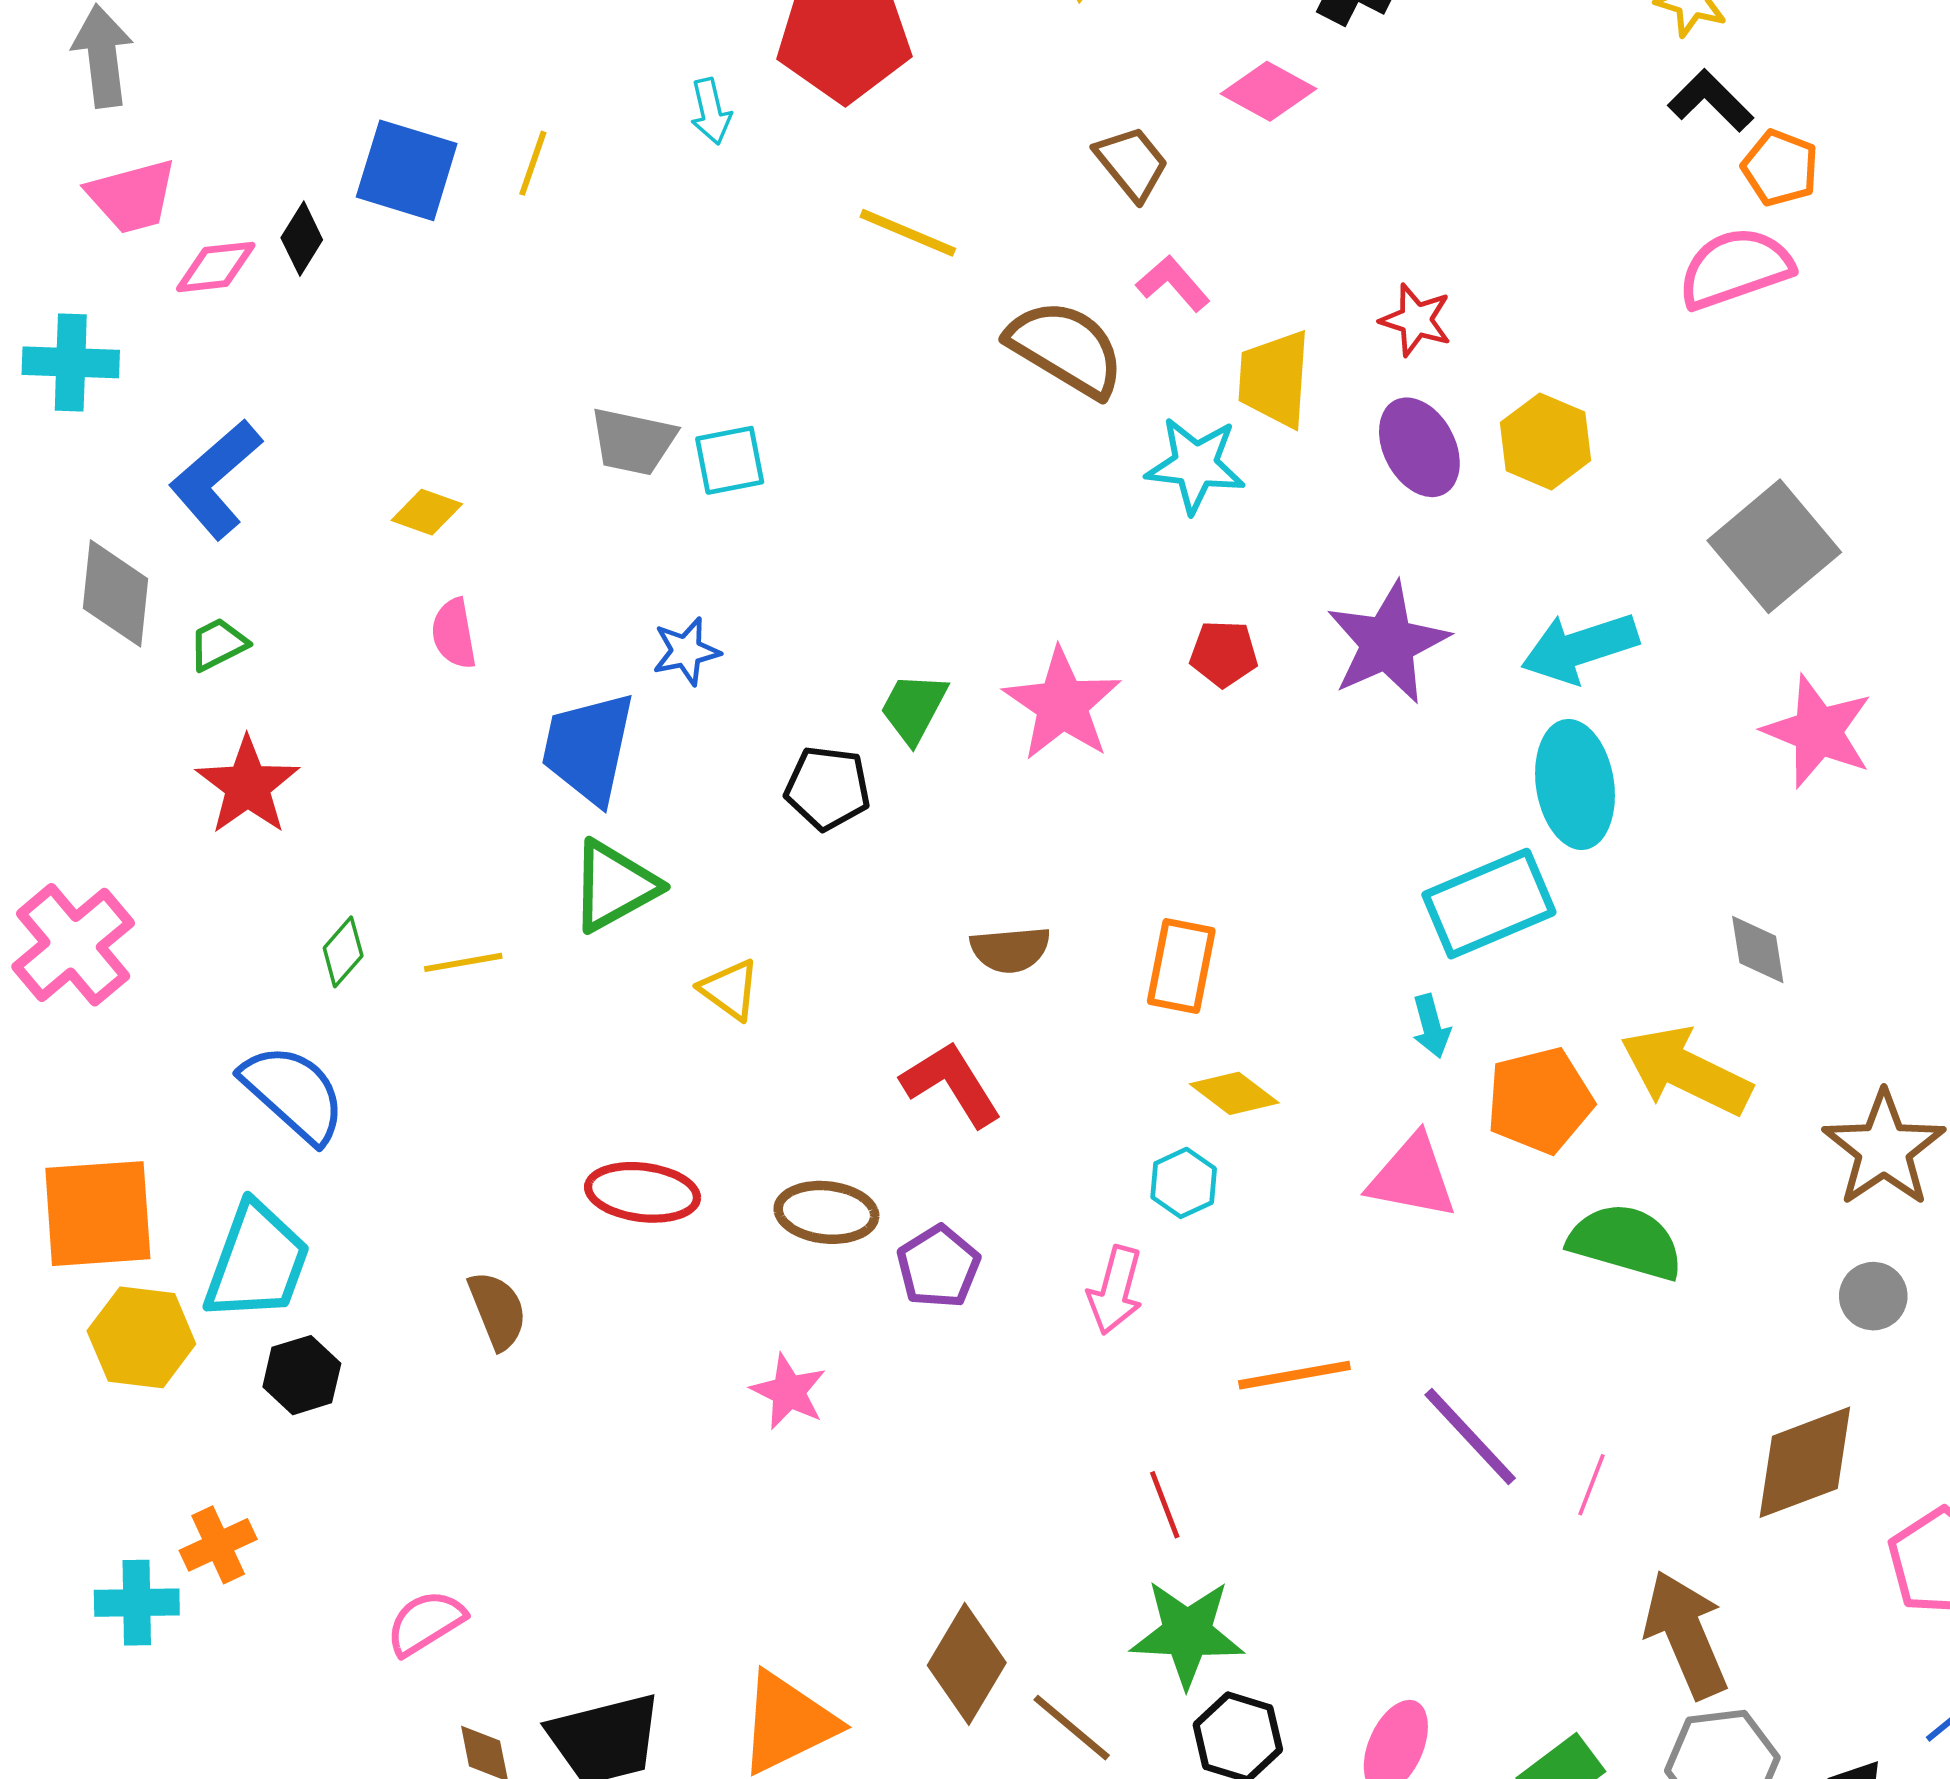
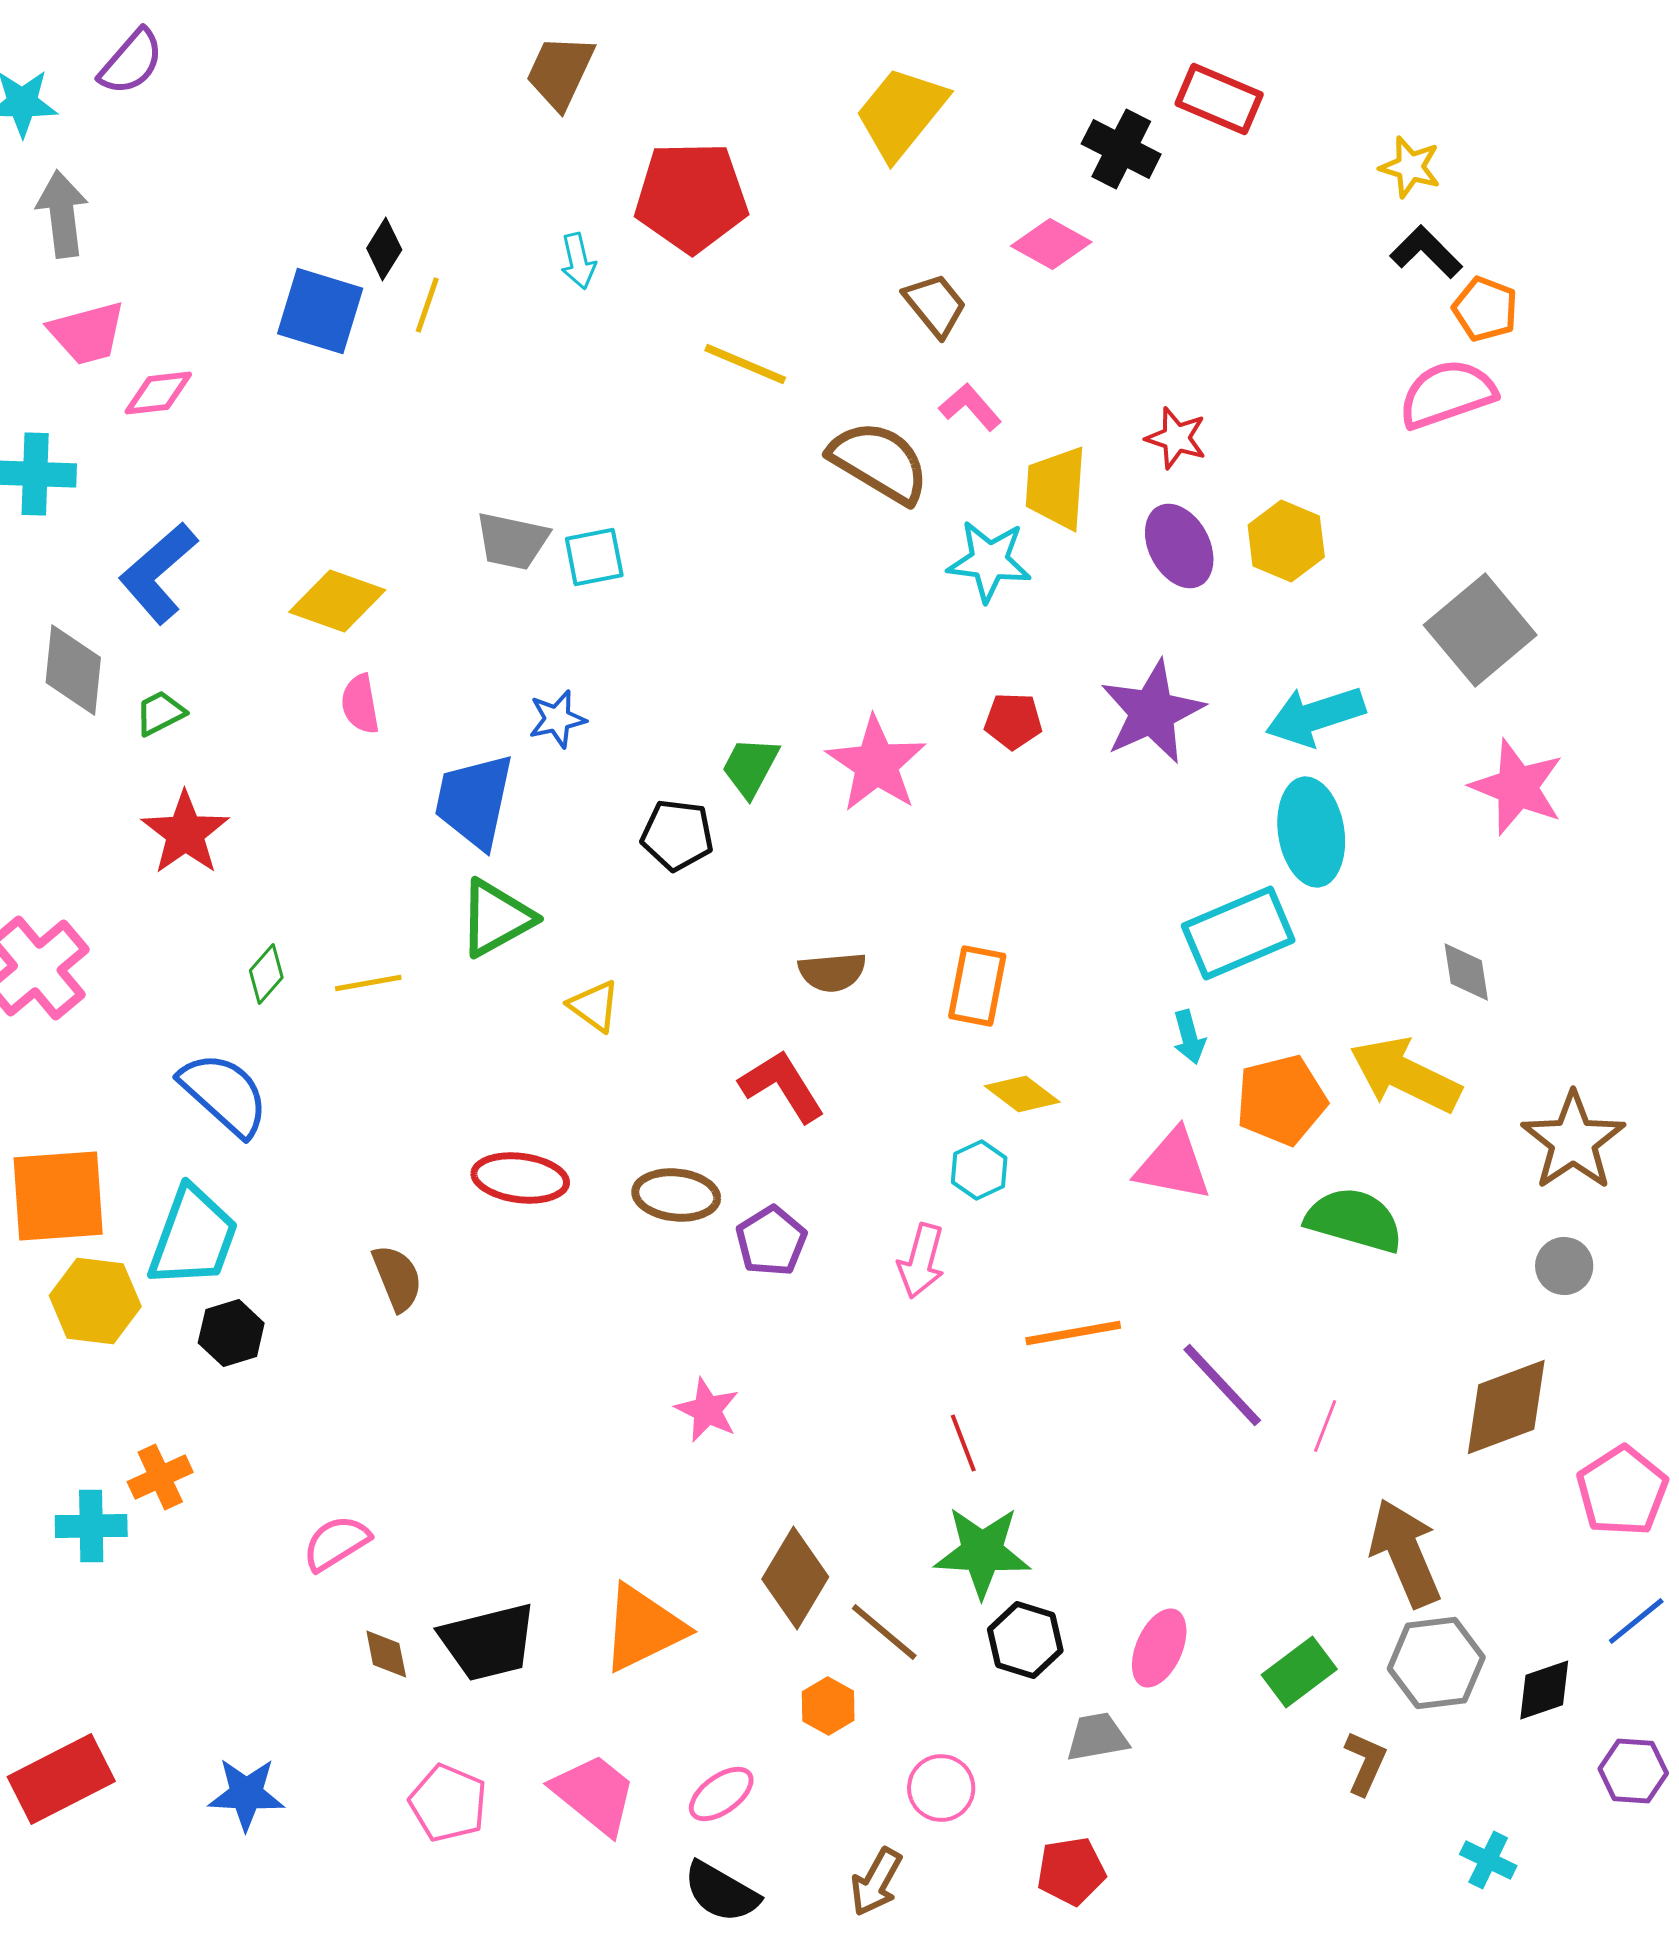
black diamond: (302, 239) -> (384, 249), moved
yellow diamond: (427, 512) -> (337, 601), size x1.6
pink star: (789, 1392) -> (707, 1410), moved

